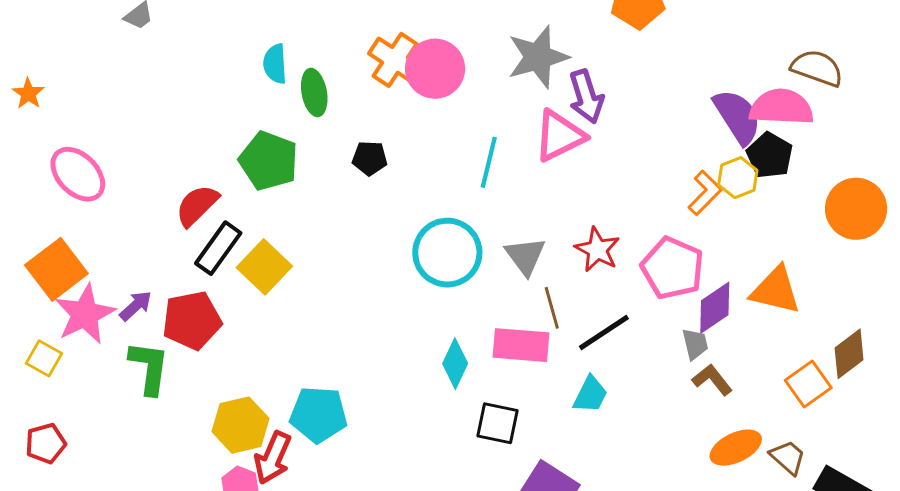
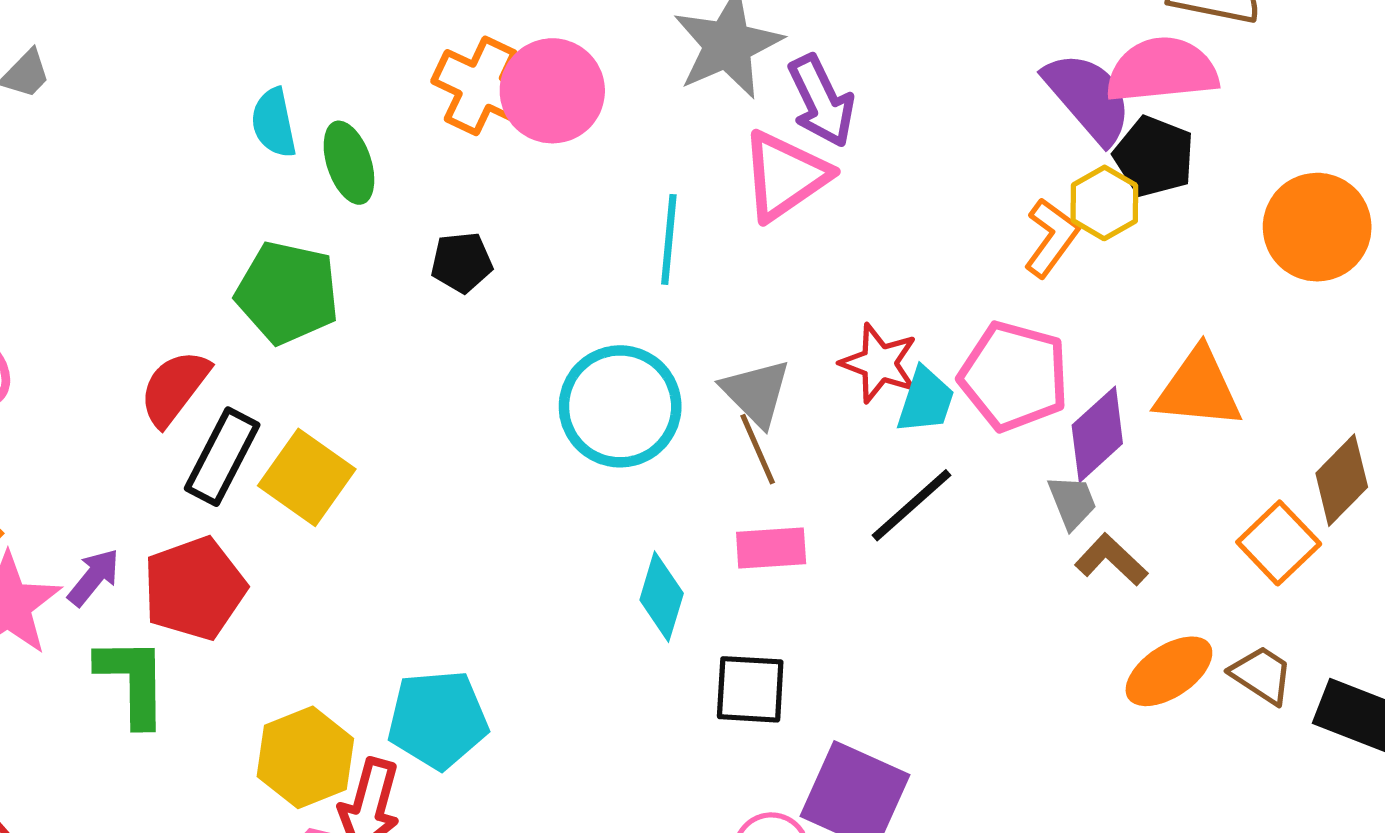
brown line: (552, 308) -> (758, 449), moved
pink rectangle: (521, 345) -> (771, 548), size x0.7
cyan trapezoid: (590, 395) -> (926, 400), moved

